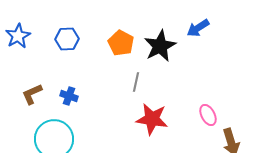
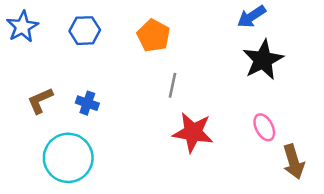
black star: (160, 46) -> (263, 60), moved

